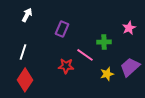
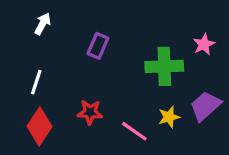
green cross: (104, 42) -> (164, 66), size x1.6
pink line: (85, 55) -> (134, 131), moved
red star: (66, 66) -> (90, 112), moved

